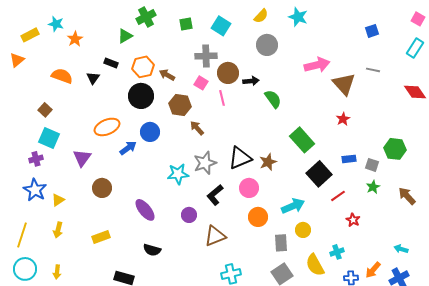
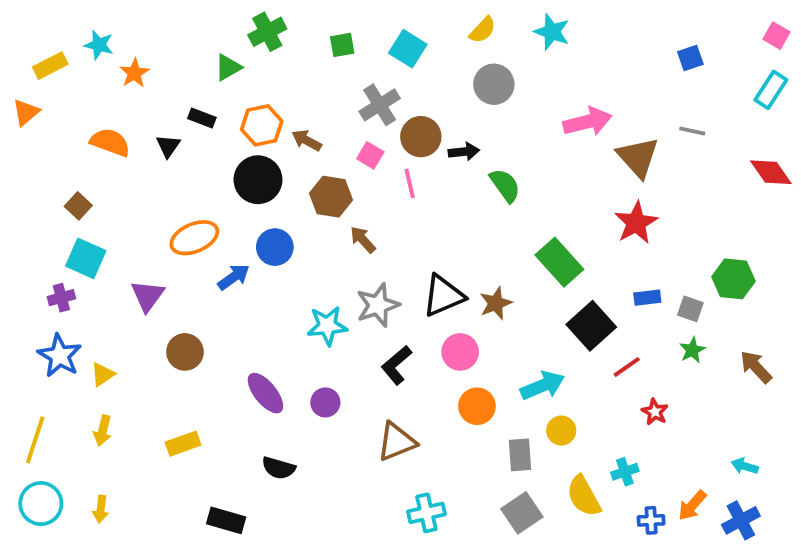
gray cross: (206, 56) -> (380, 105), turned -30
red star: (343, 119) -> (636, 223), size x1.6
purple circle: (189, 215) -> (325, 402), moved

